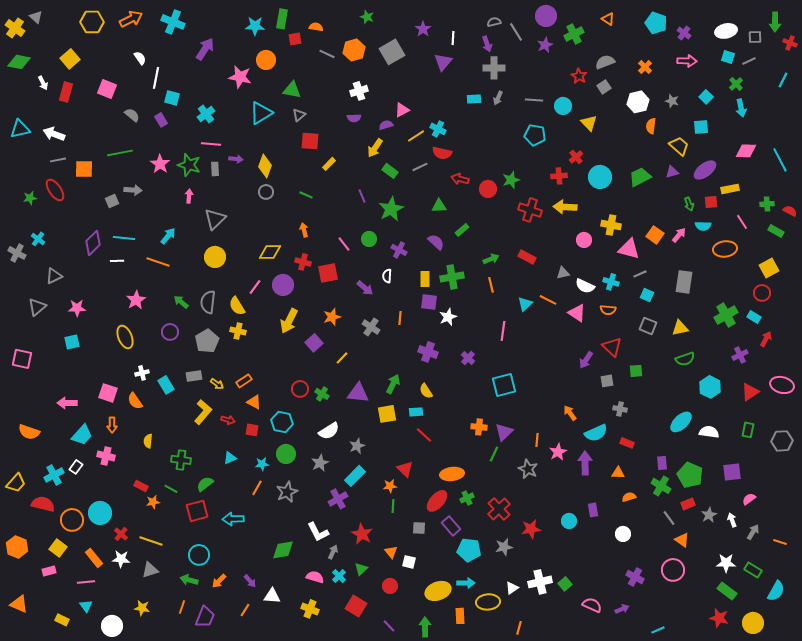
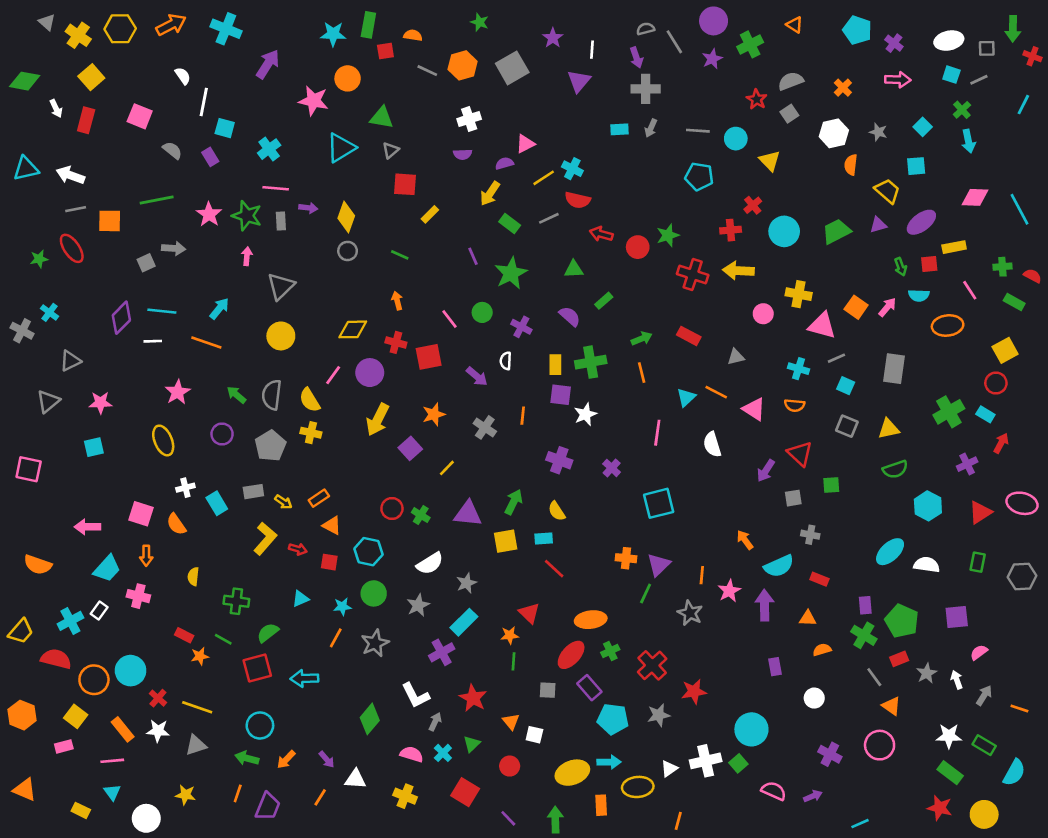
yellow cross: (15, 28) -> (78, 35), moved
white semicircle: (585, 286) -> (712, 444), moved, turned 48
cyan circle: (569, 521) -> (751, 729), moved, size x1.6
green diamond: (283, 550) -> (370, 719), turned -40

